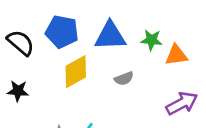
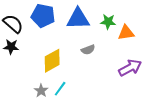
yellow diamond: (76, 72) -> (52, 61), moved
black star: (18, 91) -> (11, 47), moved

